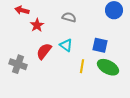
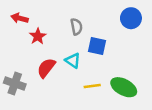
gray semicircle: (69, 17) -> (76, 27), turned 64
blue square: (100, 45) -> (97, 46), moved
yellow line: (82, 66) -> (92, 86), turned 72

